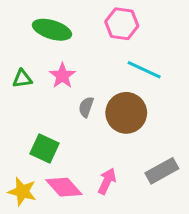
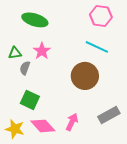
pink hexagon: (122, 24) -> (101, 16), moved
gray semicircle: (86, 107) -> (25, 68), moved

